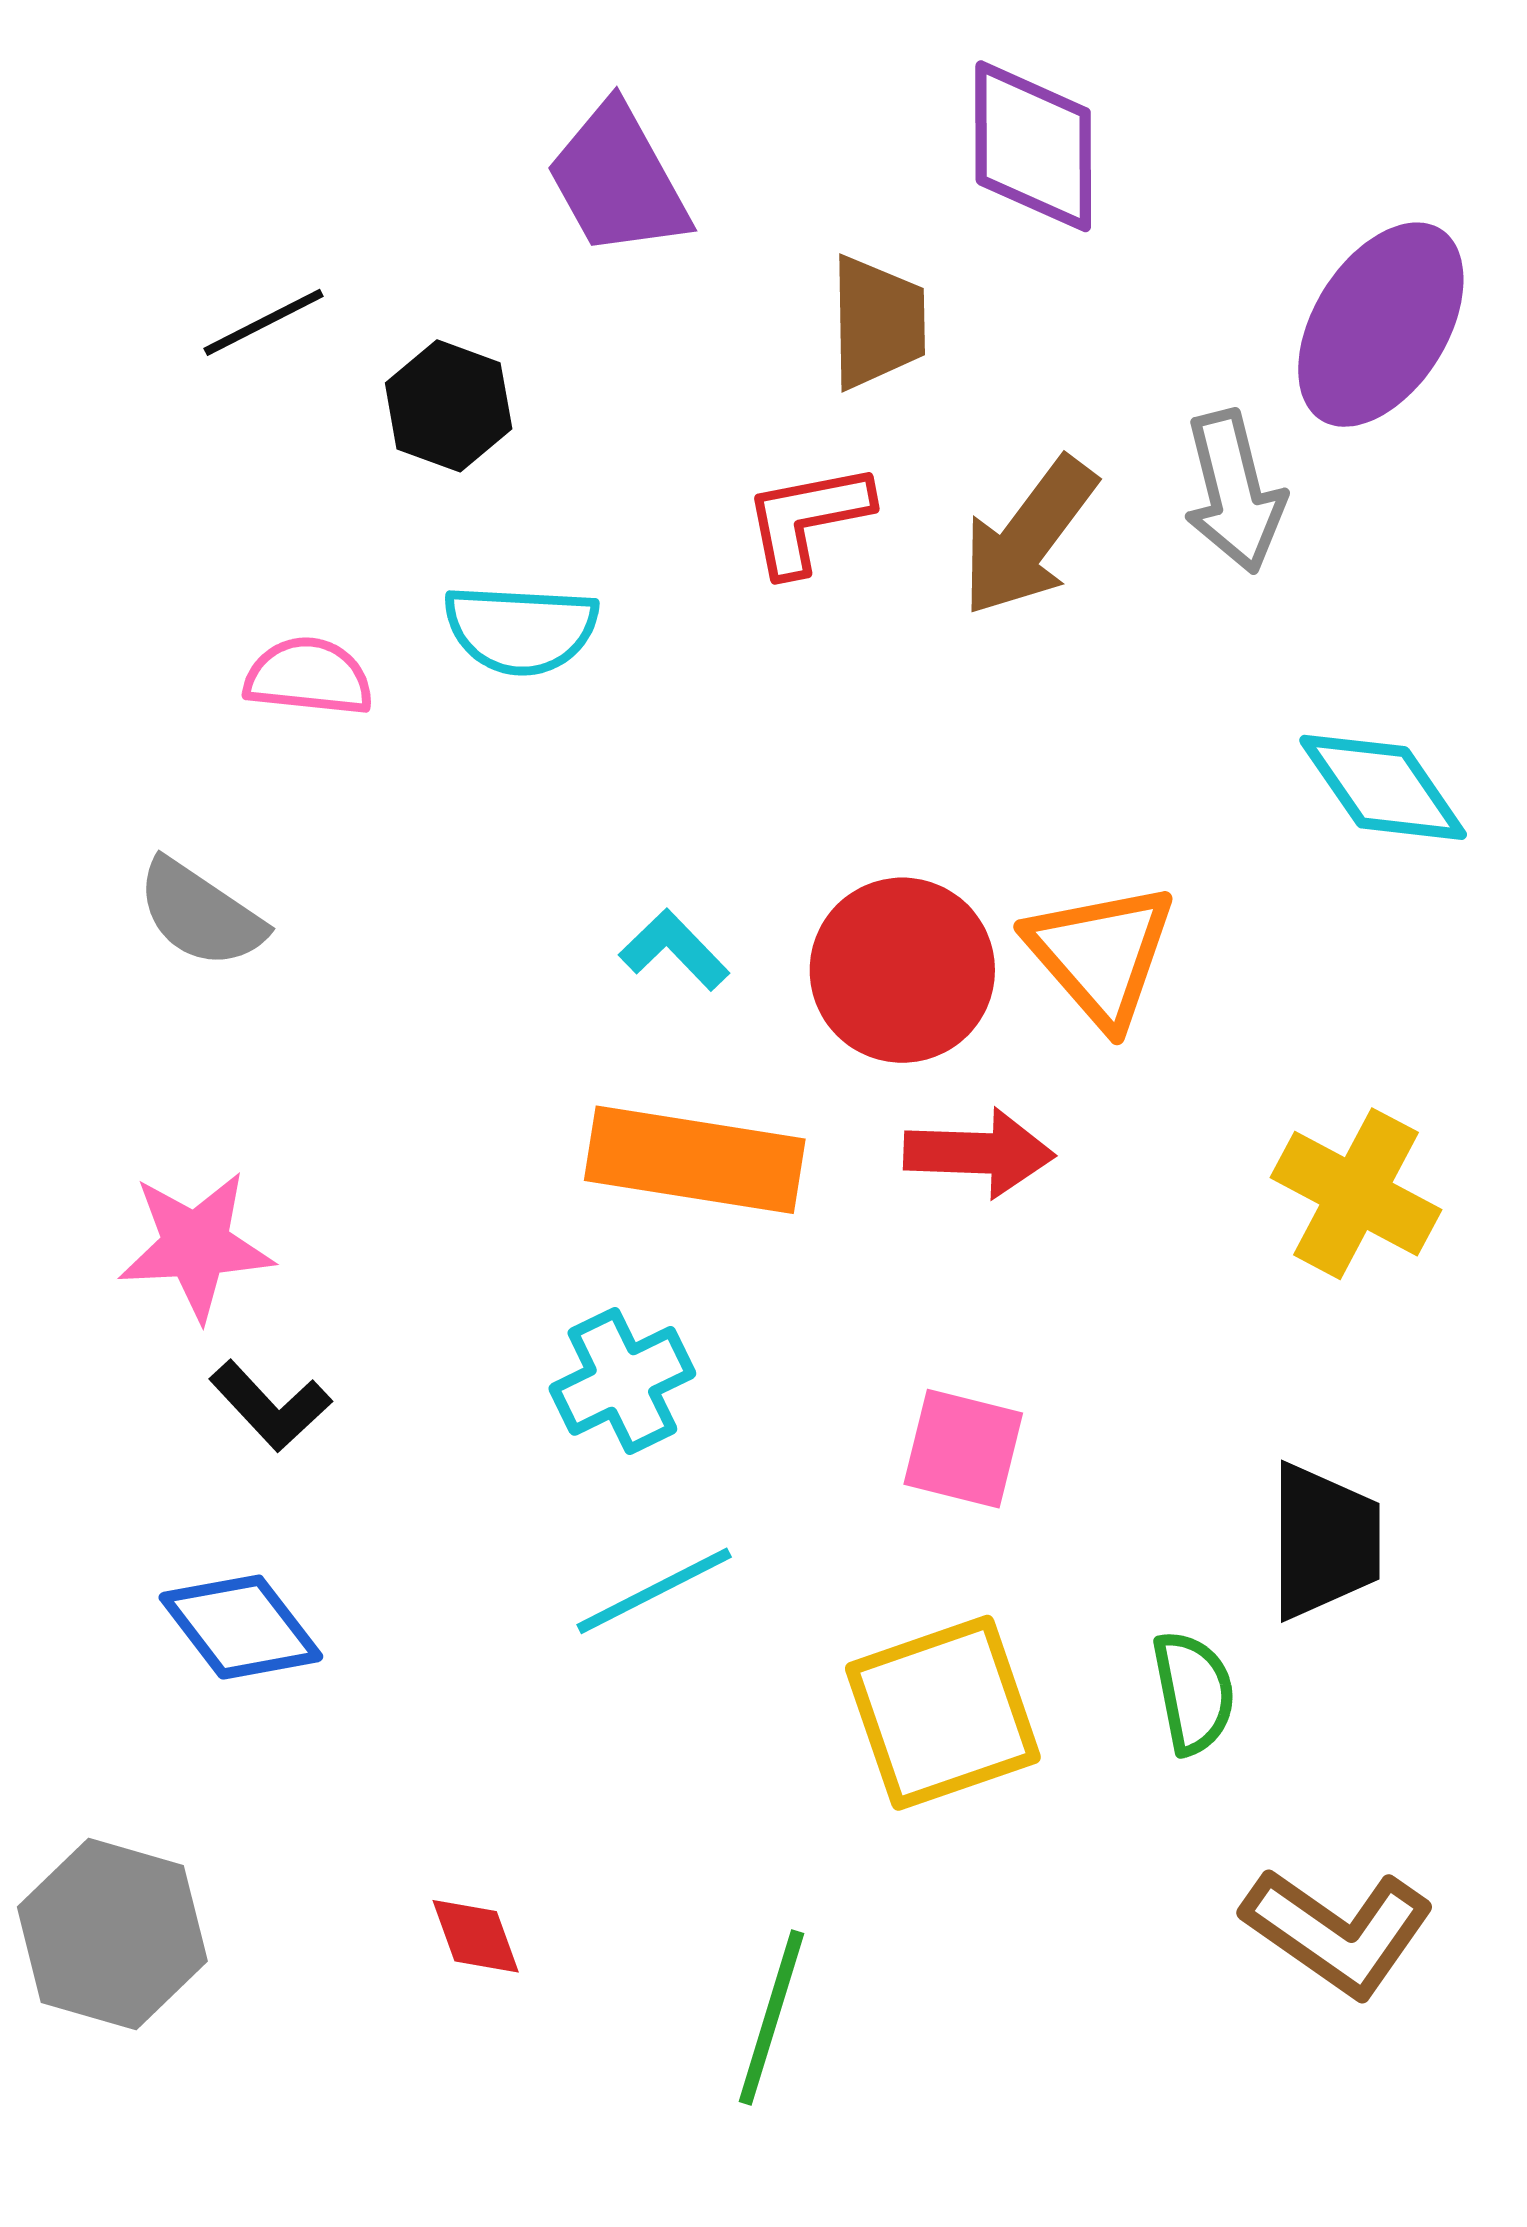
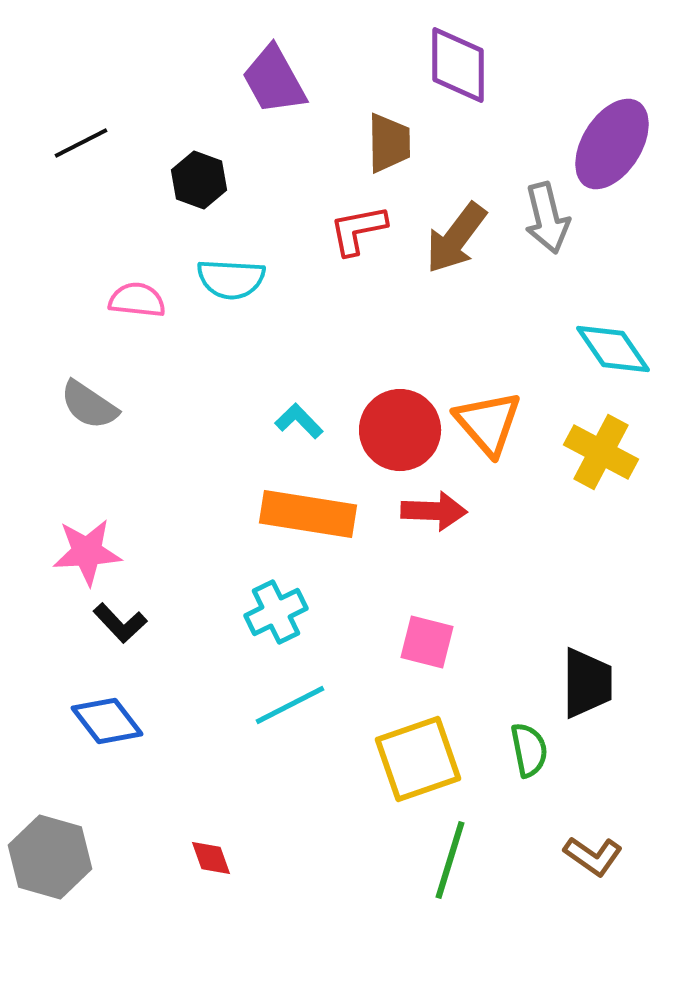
black line: (264, 322) -> (81, 143), moved
yellow cross: (1356, 1194) -> (601, 452), moved
brown L-shape: (1338, 1932) -> (593, 856), size x0.7
green line: (771, 2018) -> (450, 860), moved

